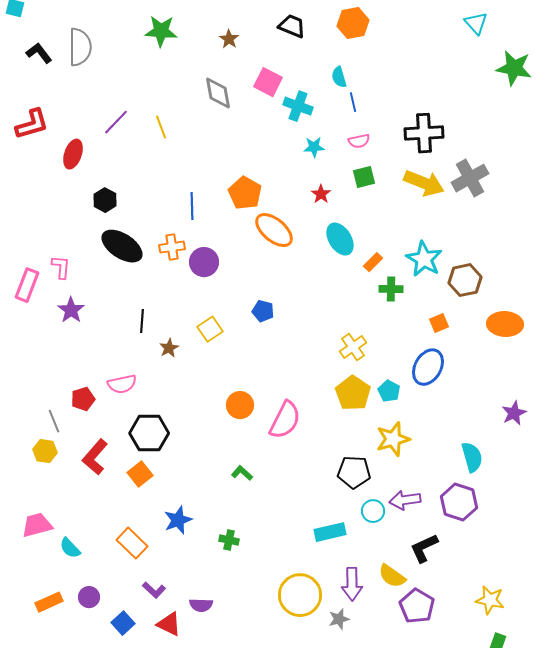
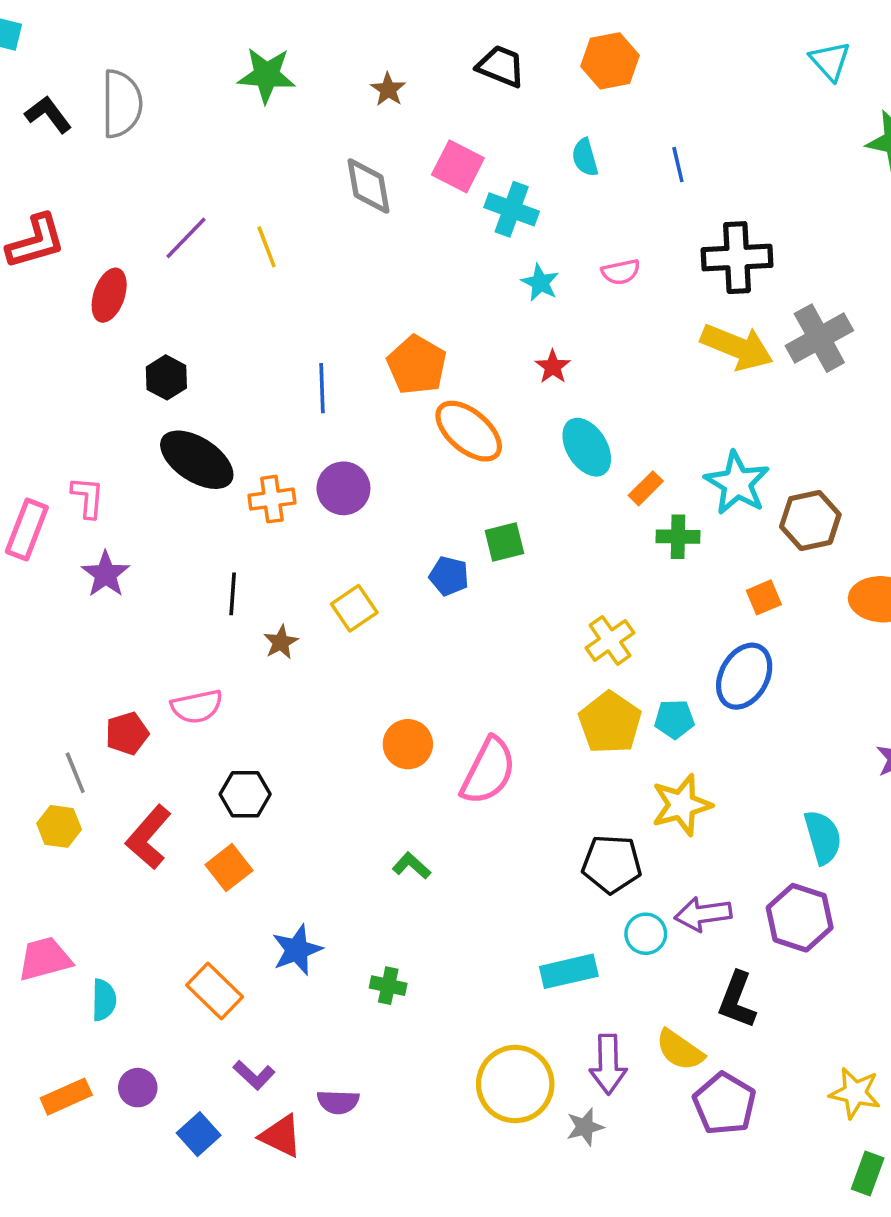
blue line: (353, 102) -> (678, 165), moved
cyan star: (314, 147) -> (540, 283), turned 30
green square: (364, 177) -> (504, 542), moved
orange cross: (172, 247) -> (272, 499), moved
cyan pentagon: (389, 391) -> (674, 719), turned -30
black hexagon: (149, 433) -> (245, 794), size x0.7
cyan semicircle: (70, 548) -> (104, 1000), turned -135
black L-shape: (424, 548) -> (737, 1000), turned -44

